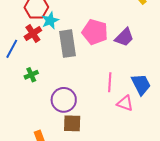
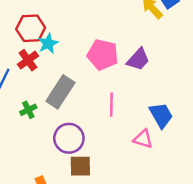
gray rectangle: (67, 44) -> (60, 92), moved, turned 44
pink line: (110, 82) -> (111, 105), moved

